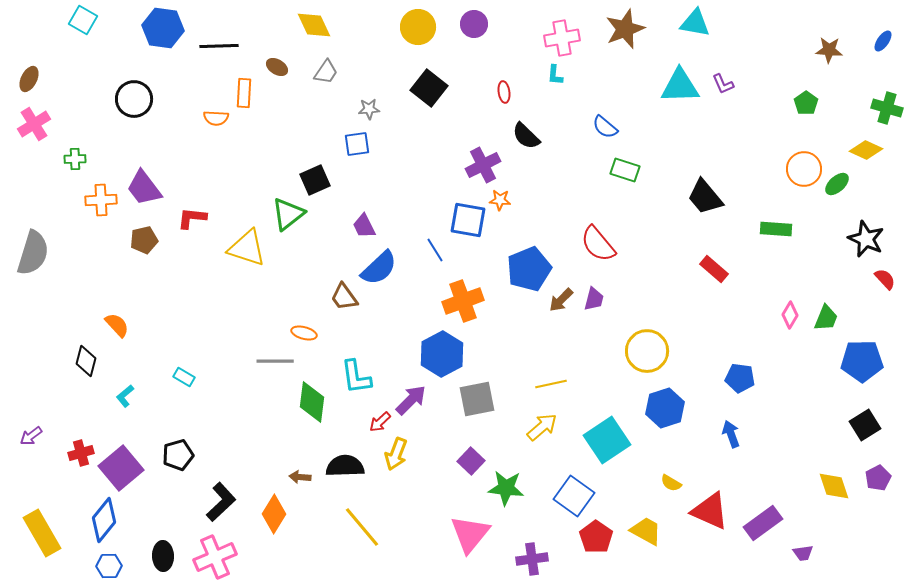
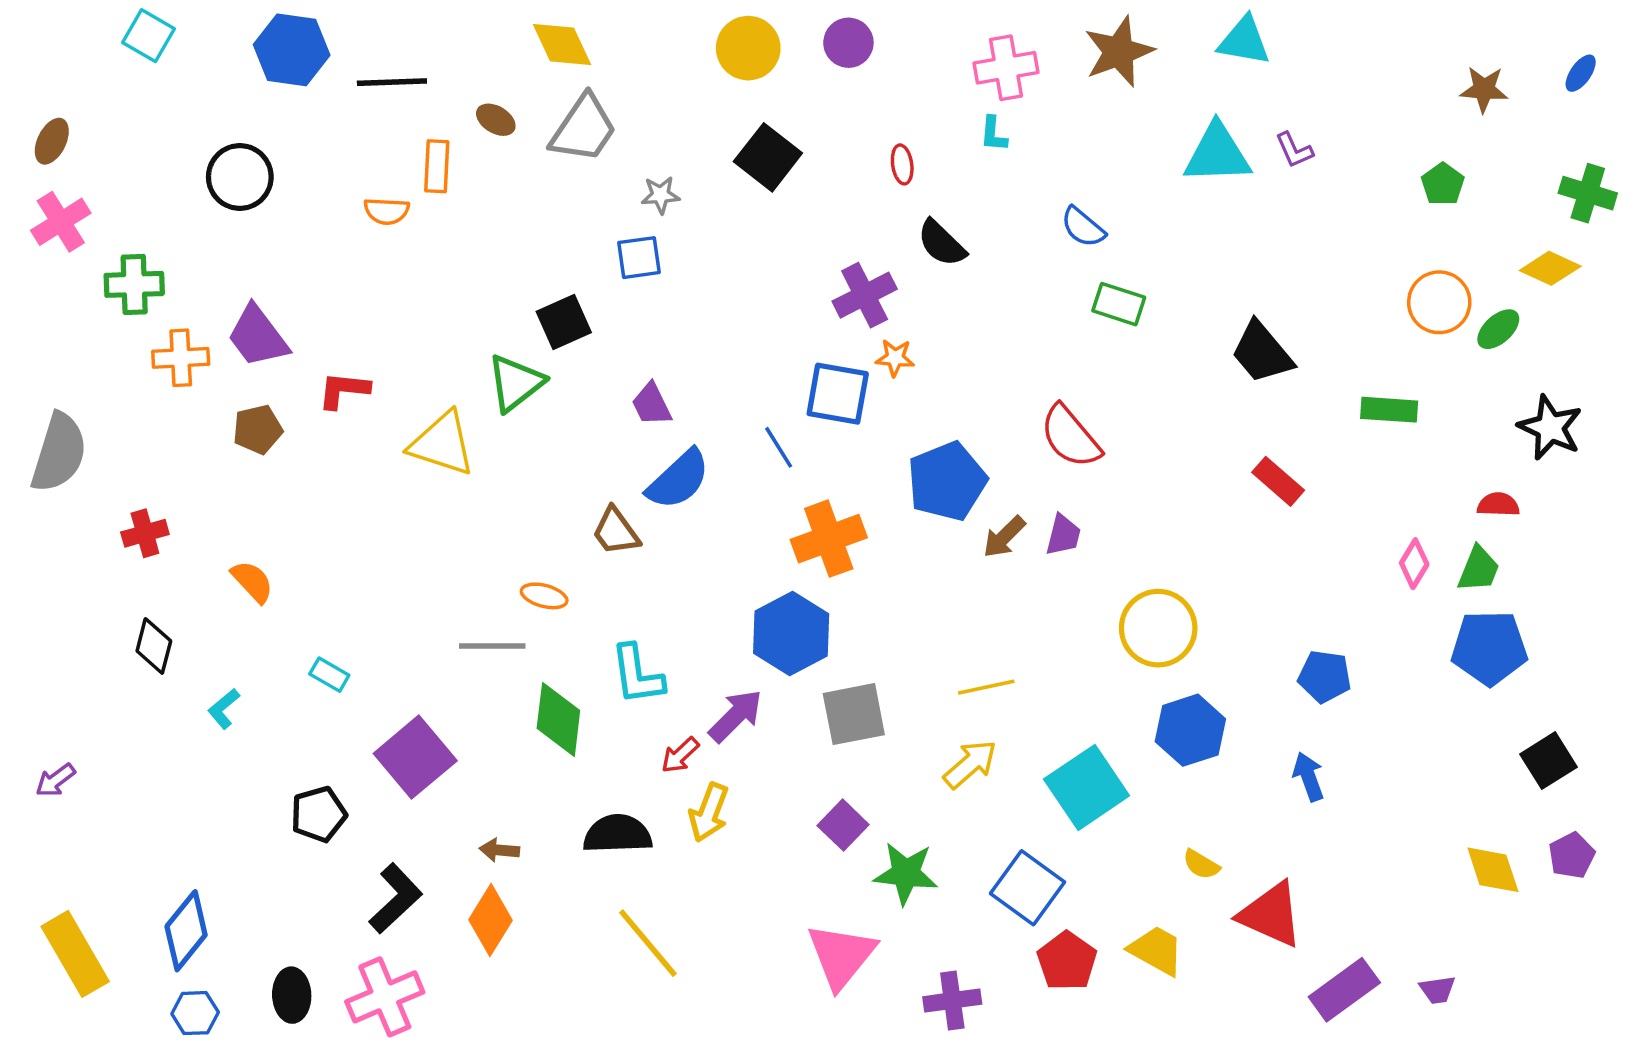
gray trapezoid: (326, 72) -> (584, 129), size x1.6
green cross: (75, 159) -> (134, 284), size x1.5
red semicircle: (885, 279) -> (1498, 505), moved, turned -45
orange semicircle: (117, 325) -> (252, 582), moved
blue pentagon: (862, 361) -> (1489, 648), moved
red cross: (81, 453) -> (145, 533), moved
purple square: (121, 468) -> (415, 757), moved
brown arrow: (300, 477) -> (499, 850), moved
purple rectangle: (763, 523) -> (1344, 990), moved

